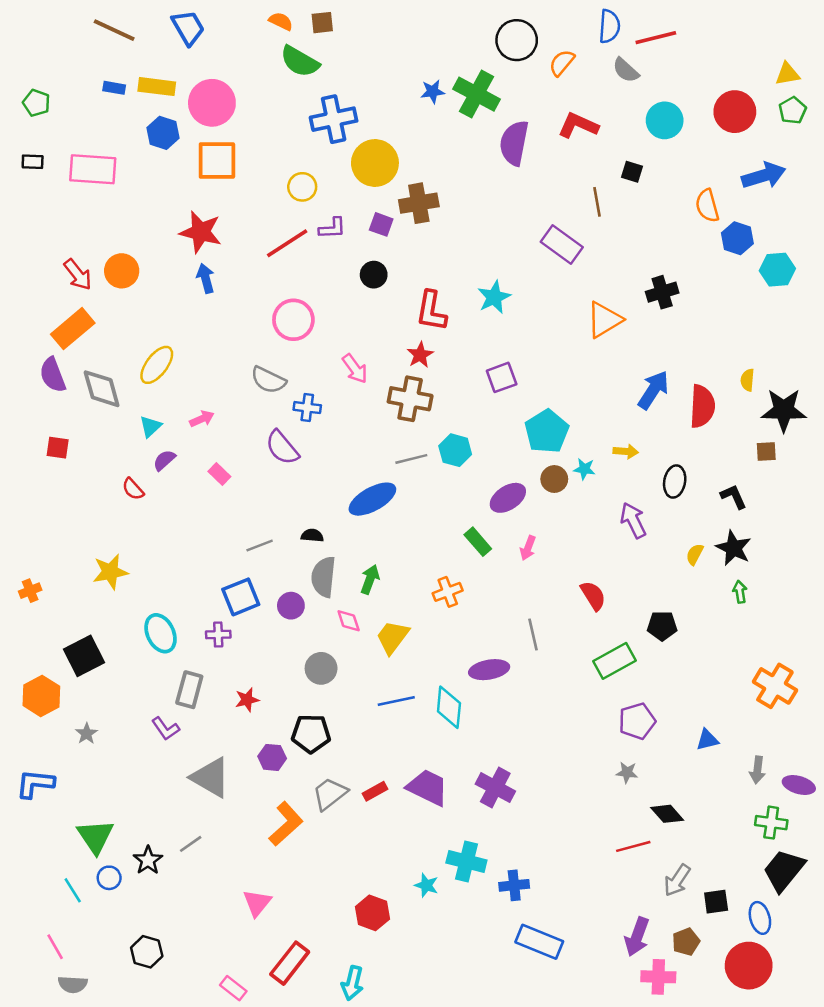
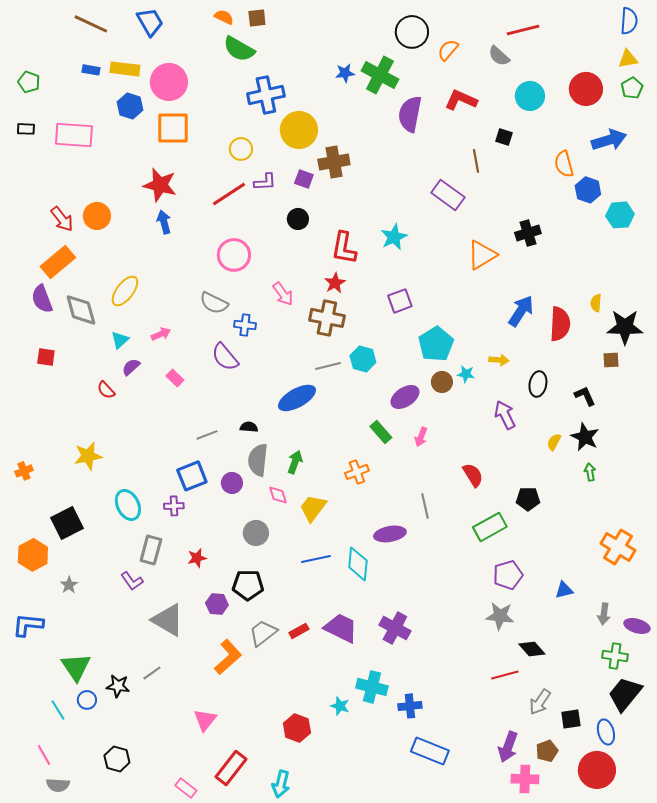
blue semicircle: (609, 26) -> (629, 21), moved
gray star: (627, 772) -> (500, 616), size x1.6
black star: (148, 860) -> (118, 686), turned -30

